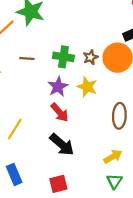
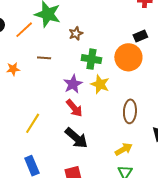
green cross: (63, 57) -> (91, 59), moved
brown star: (91, 57) -> (76, 34), moved

